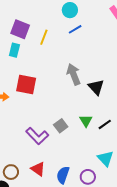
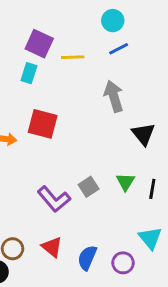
yellow line: (44, 37) -> (73, 57), turned 63
gray arrow: (74, 74) -> (114, 96), moved
black line: (105, 124) -> (152, 189), turned -48

